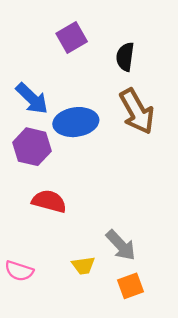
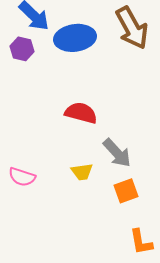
purple hexagon: (32, 147) -> (22, 49), moved, size x0.7
red semicircle: (49, 201) -> (81, 113), moved

